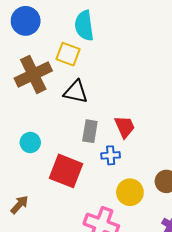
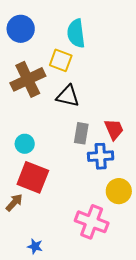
blue cross: (111, 155) -> (101, 156), size x1.4
red square: (66, 171) -> (33, 177), moved

